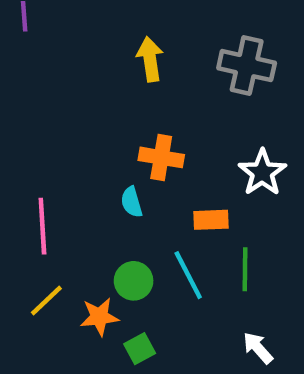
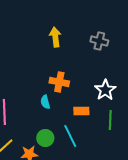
gray cross: (247, 66) -> (99, 41), size x0.7
green line: (245, 269) -> (110, 120), moved

